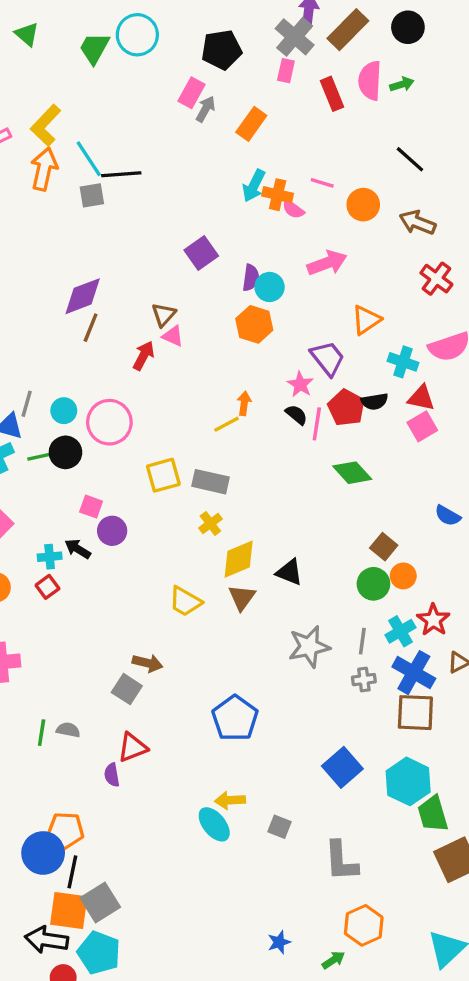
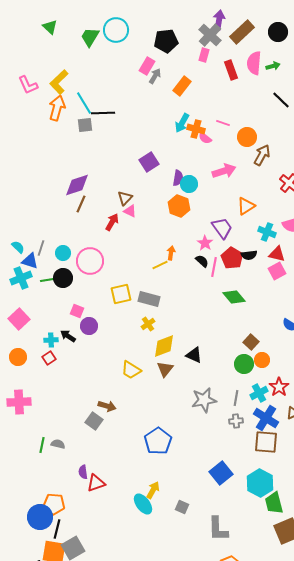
black line: (410, 159) -> (281, 100), moved
brown arrow: (417, 223) -> (262, 155), moved, turned 95
red triangle: (133, 747) -> (96, 483), moved
yellow arrow: (230, 800) -> (153, 490), turned 120

